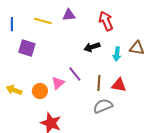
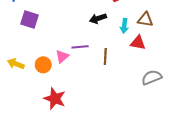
purple line: (75, 74) -> (80, 47), turned -56
red triangle: (119, 85) -> (138, 43), moved
gray semicircle: (103, 106) -> (152, 77), moved

